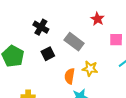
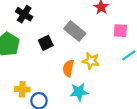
black cross: (41, 27) -> (24, 14), moved

